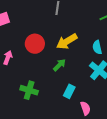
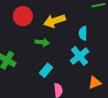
green arrow: (59, 65) -> (42, 42), turned 40

